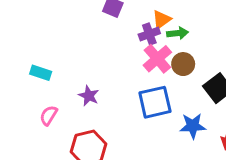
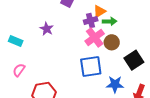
purple star: (89, 96) -> (47, 29), moved

